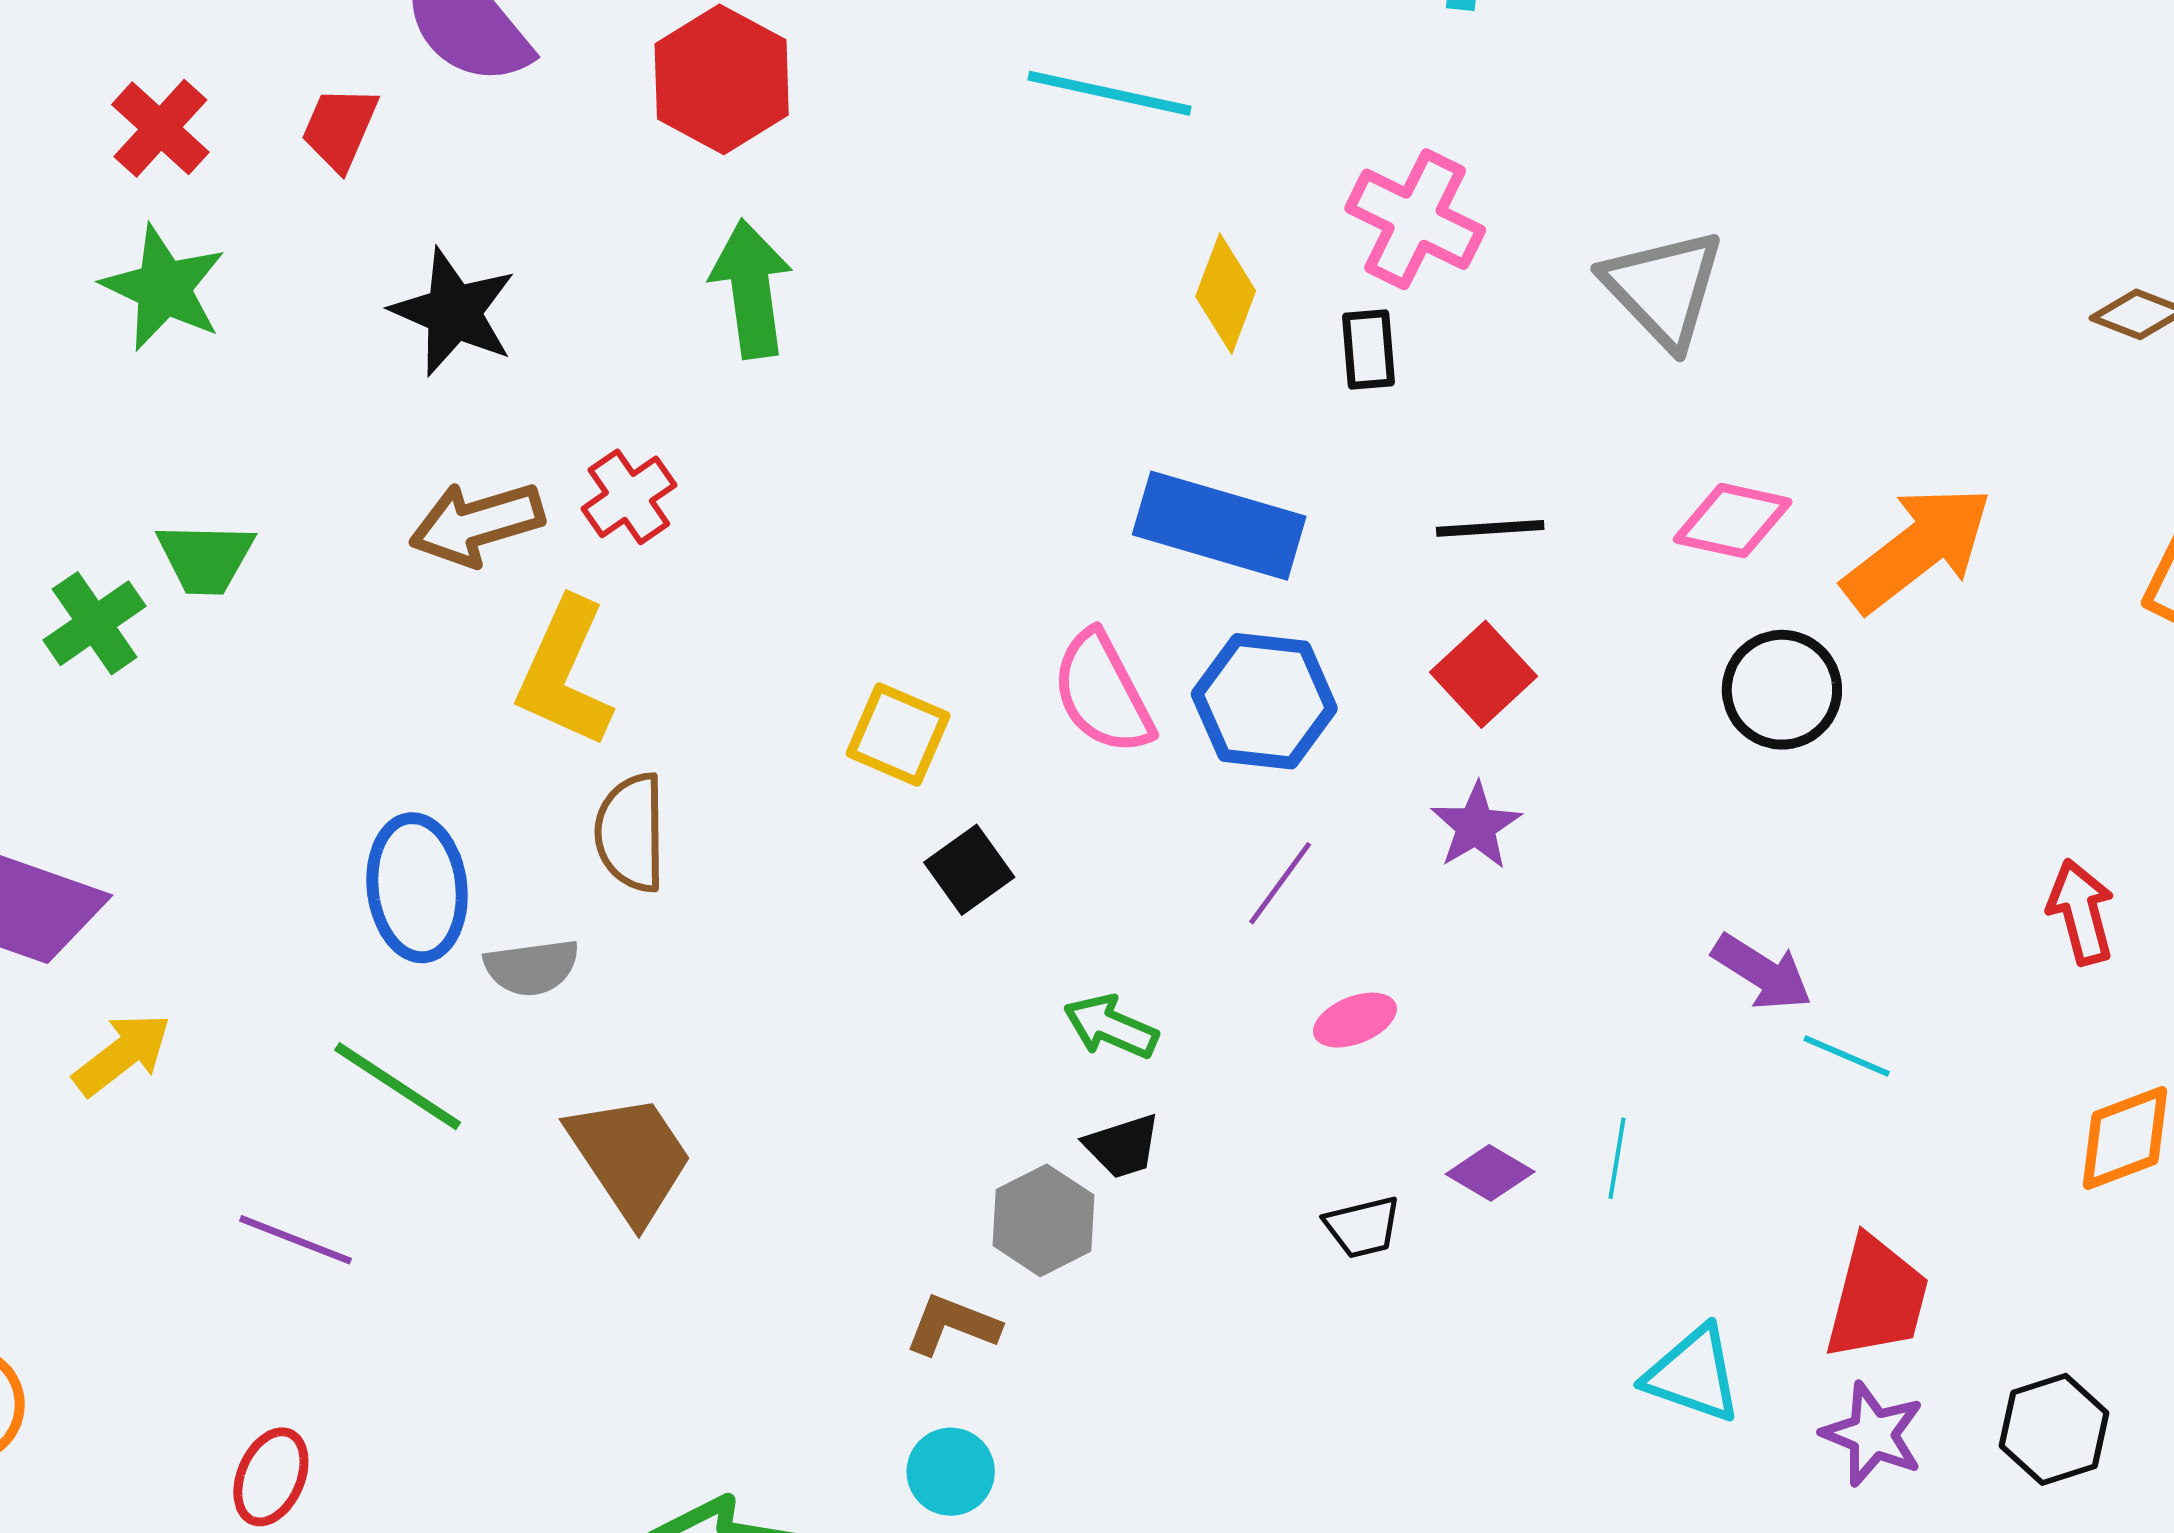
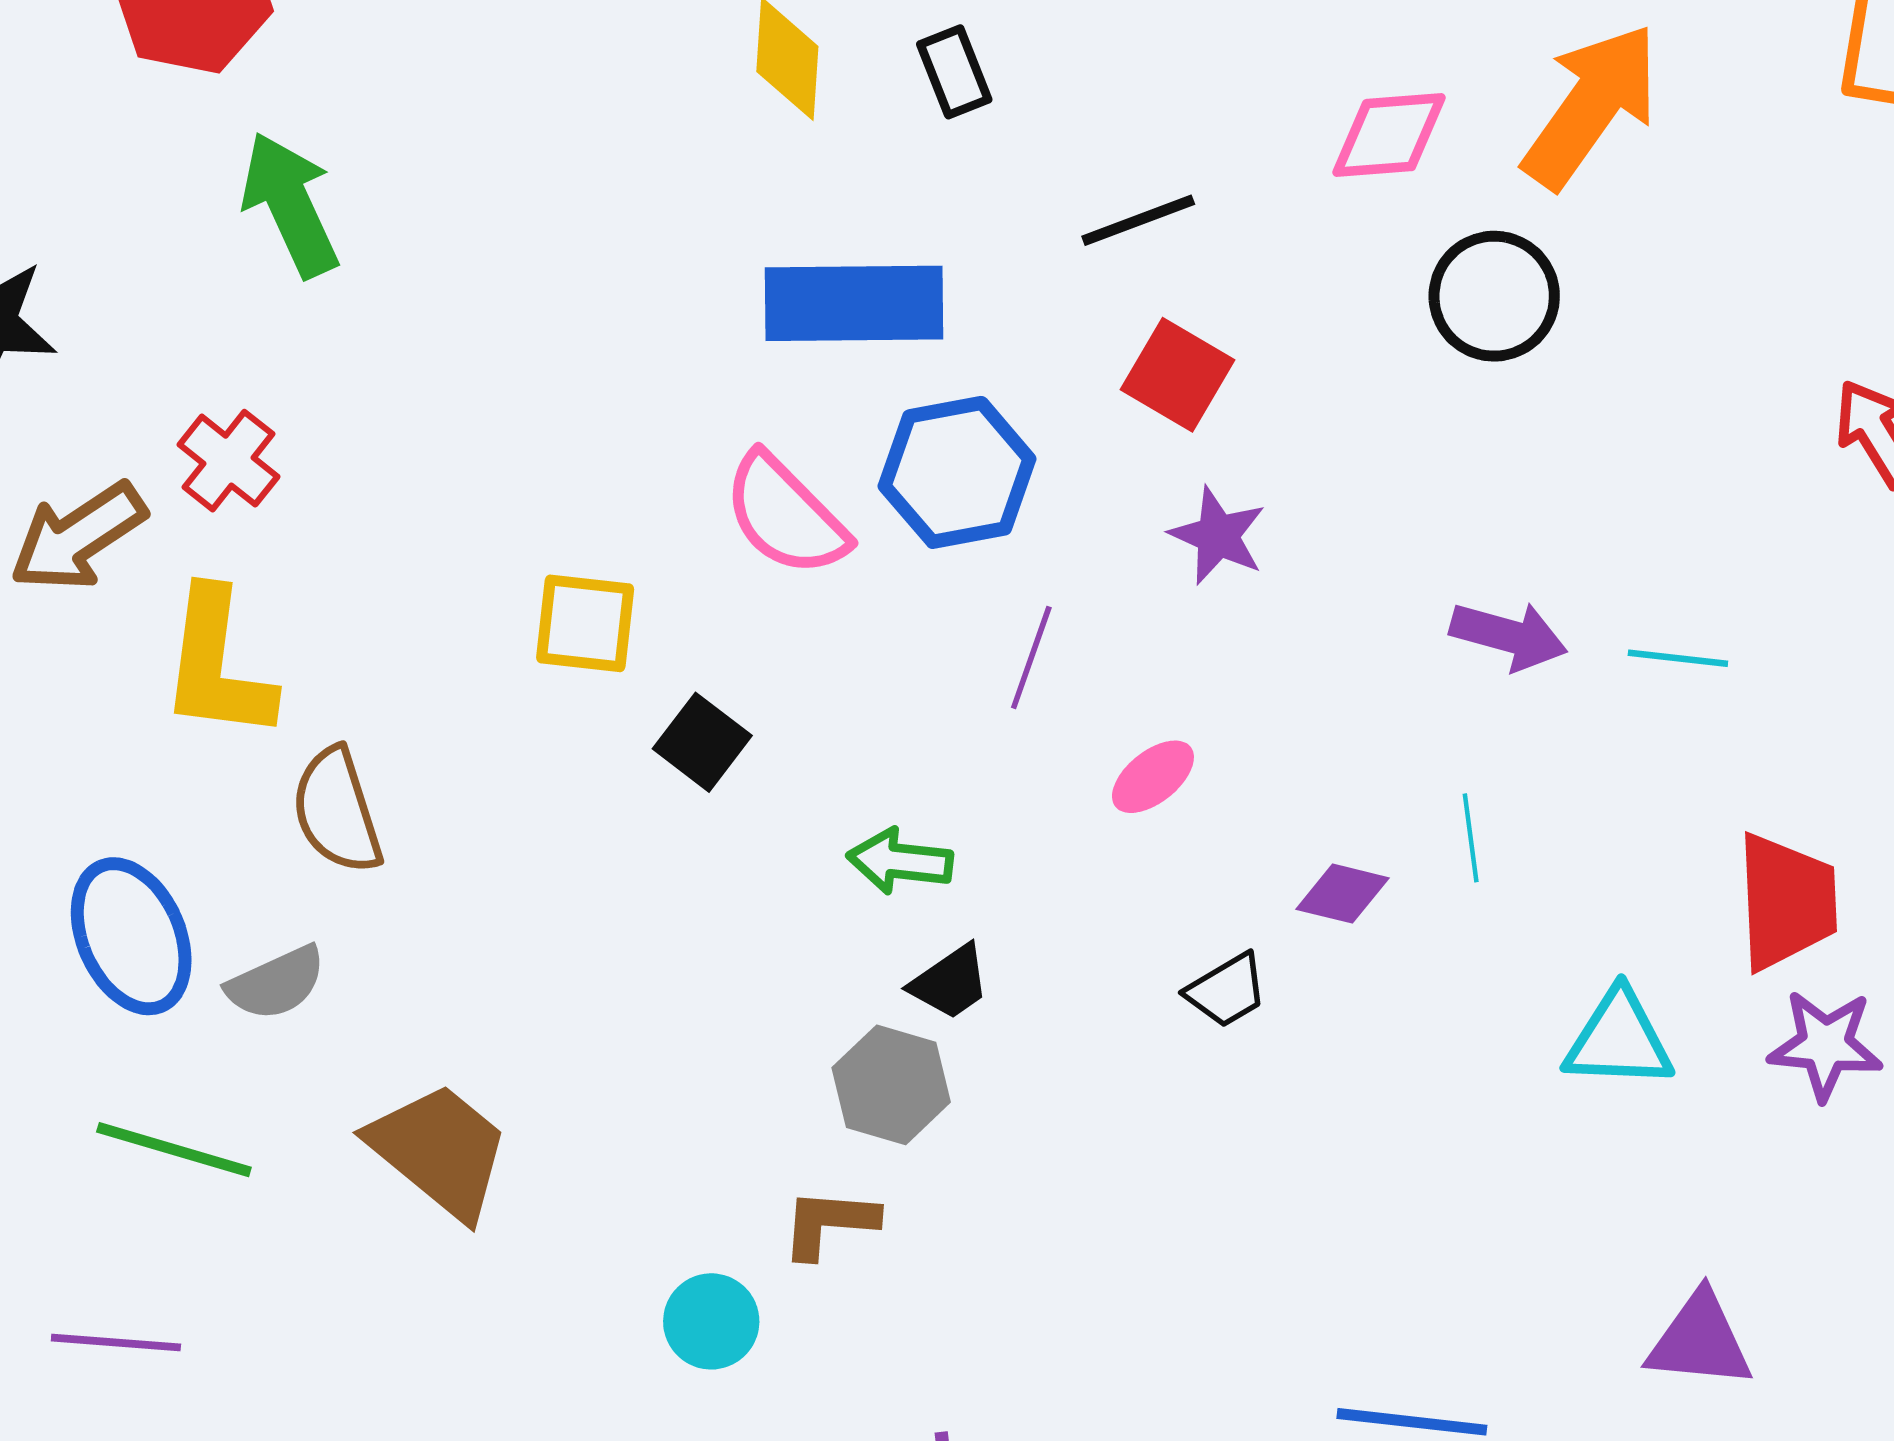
purple arrow: (1762, 972) -> (1509, 636), moved
cyan circle: (951, 1472) -> (711, 1321), moved

